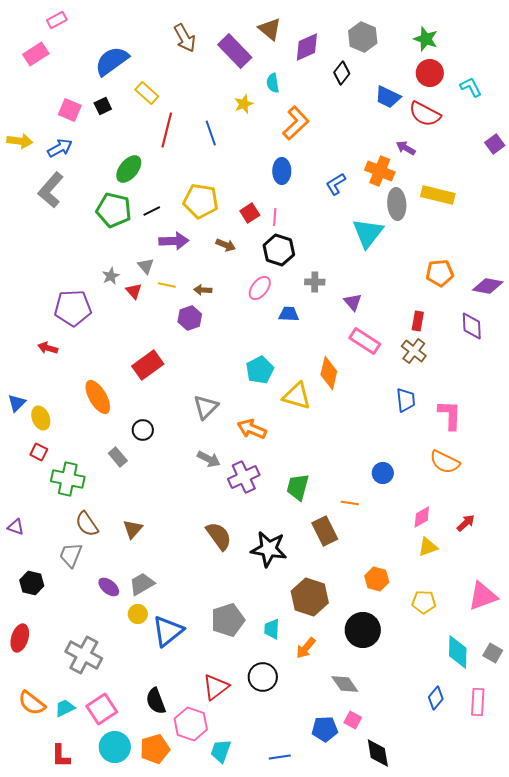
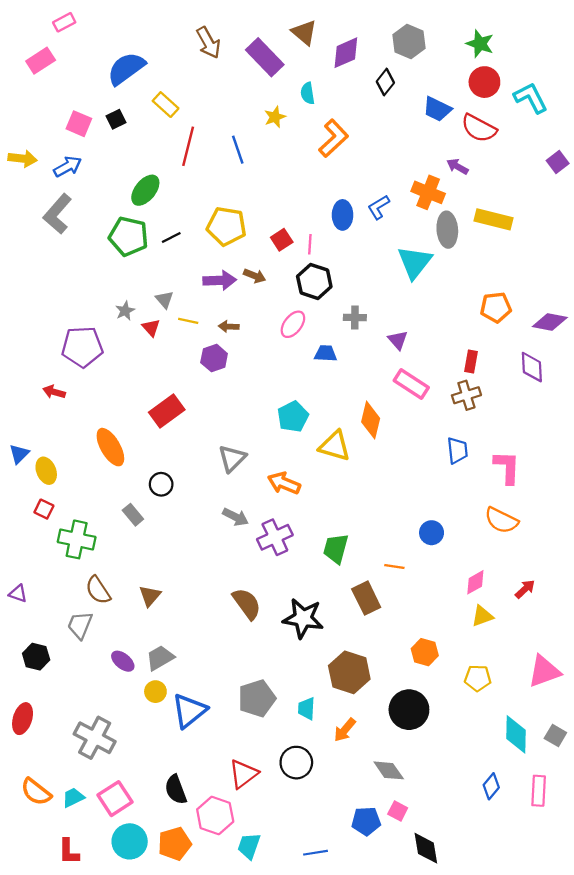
cyan L-shape: (471, 87) -> (531, 98), size x1.4
blue ellipse: (282, 171) -> (343, 215), moved
purple arrow: (174, 241) -> (220, 280), moved
brown cross: (414, 351) -> (466, 395), turned 35

